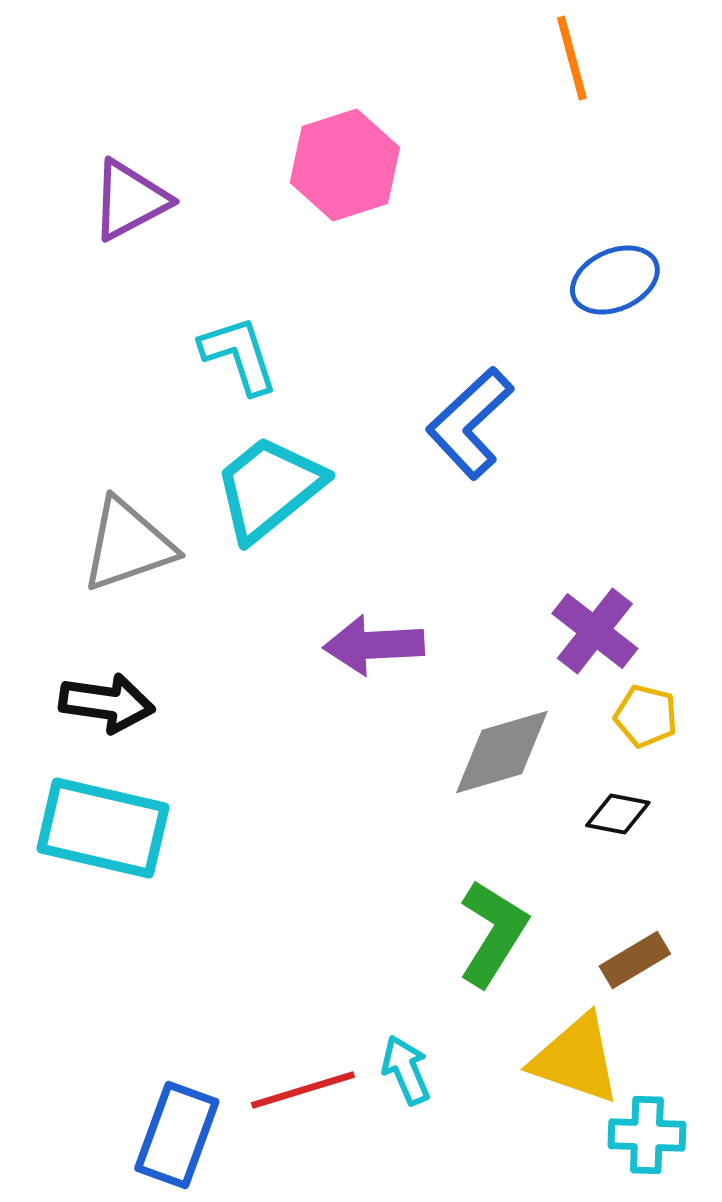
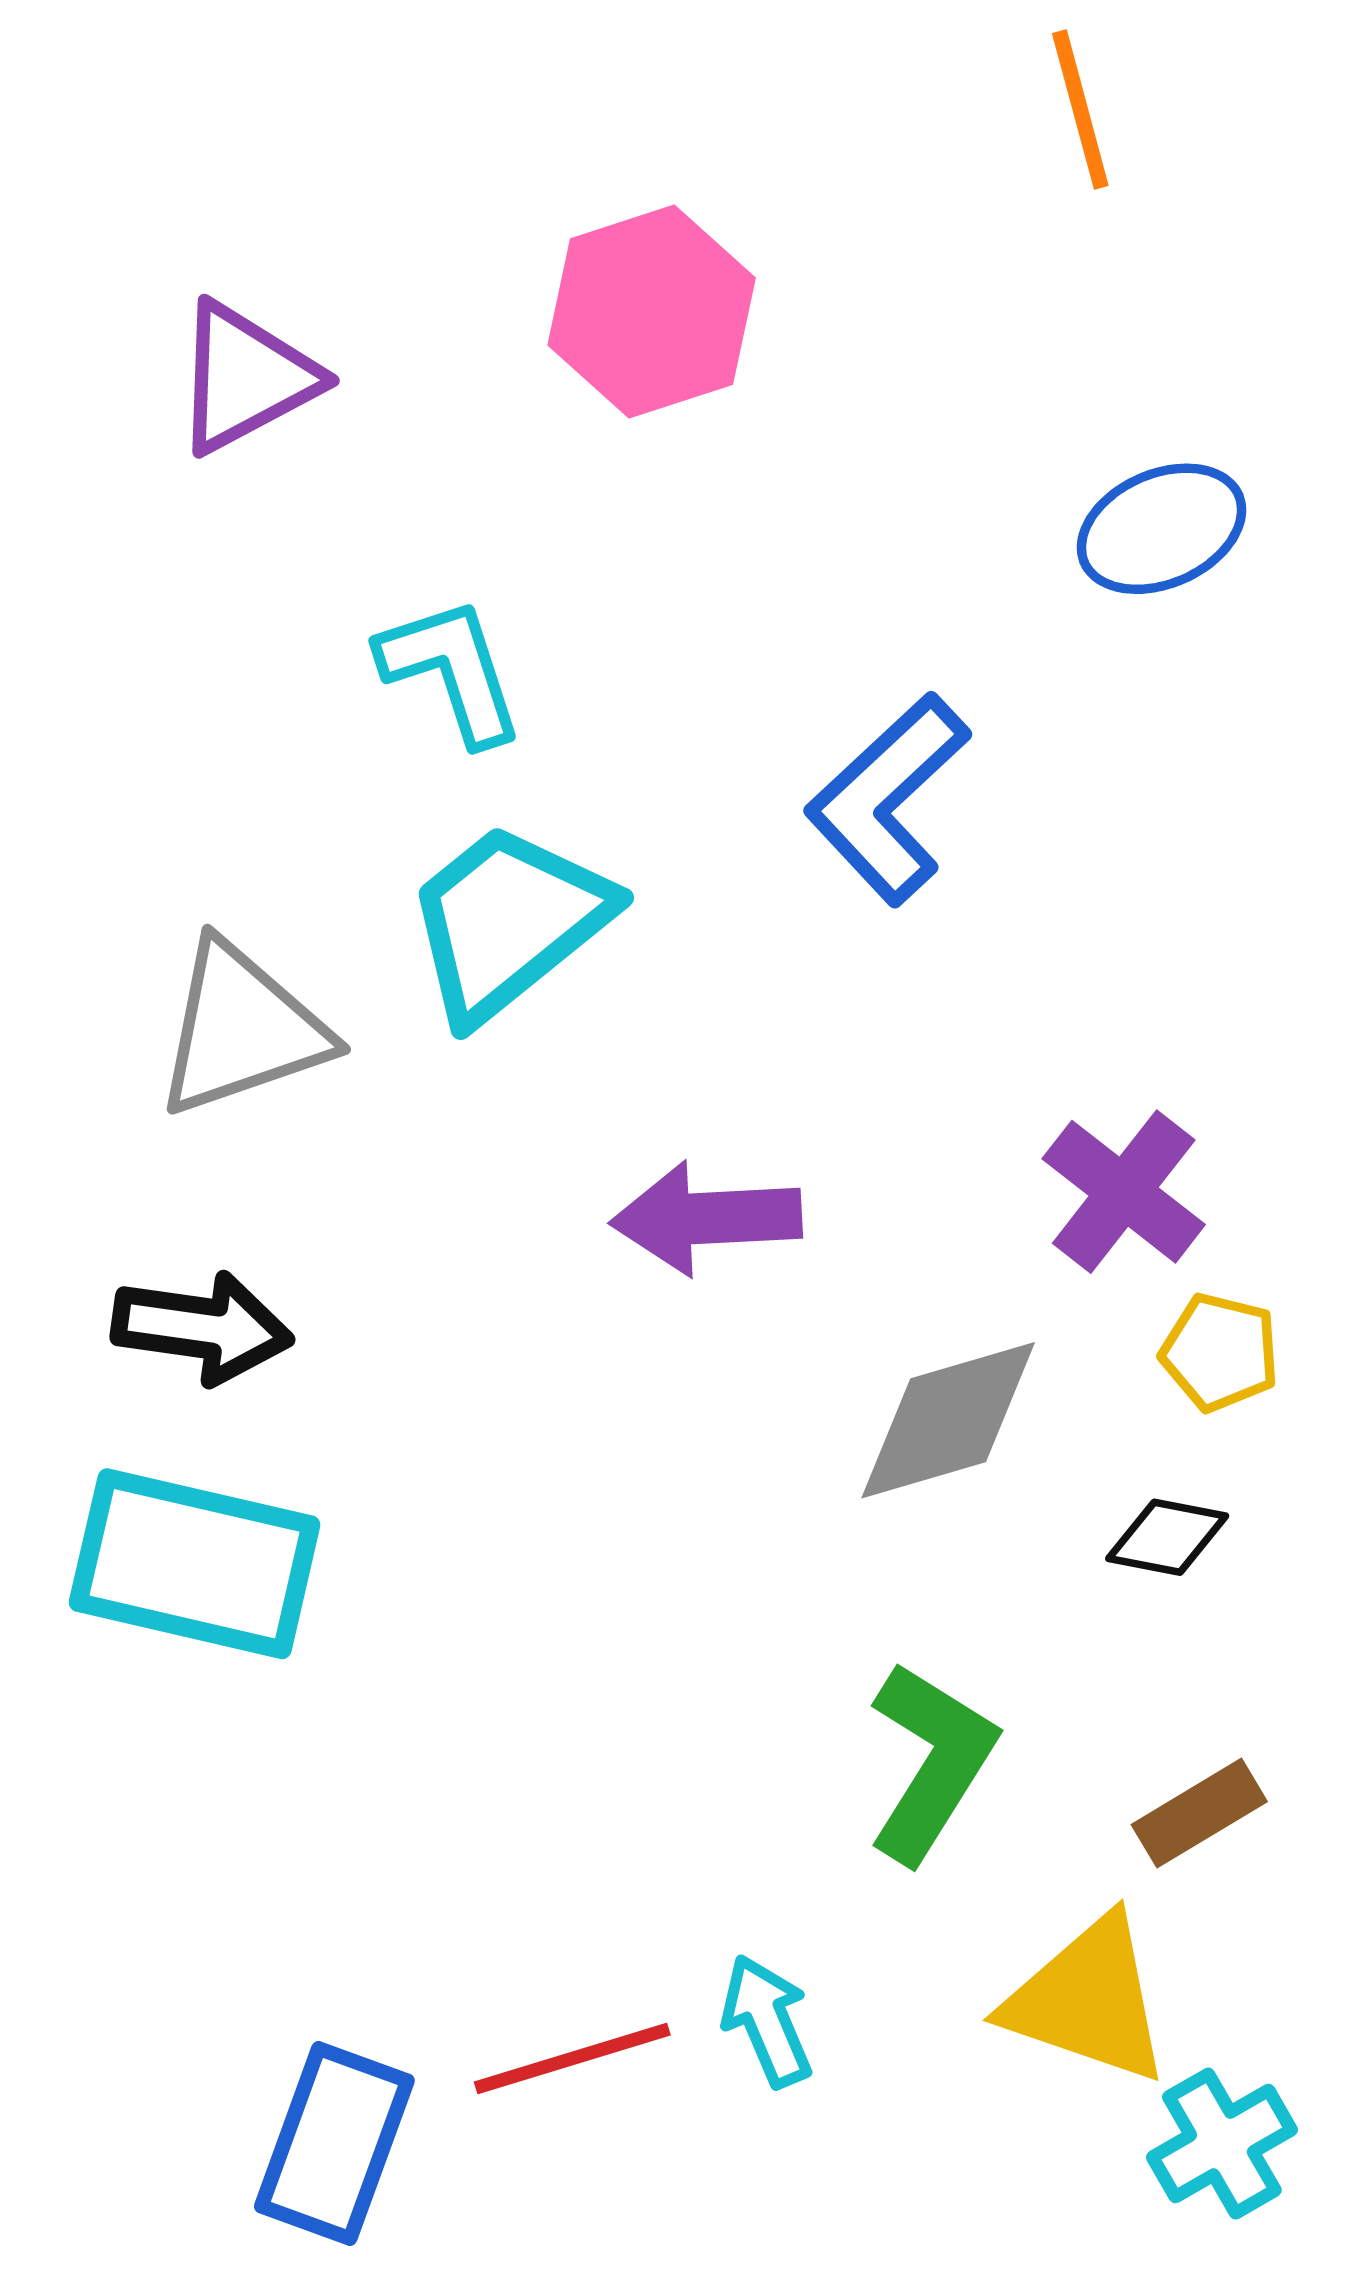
cyan cross: (647, 1135) -> (1222, 2144), turned -32

